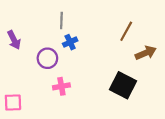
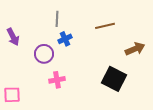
brown line: (126, 31) -> (105, 26), moved, turned 48

